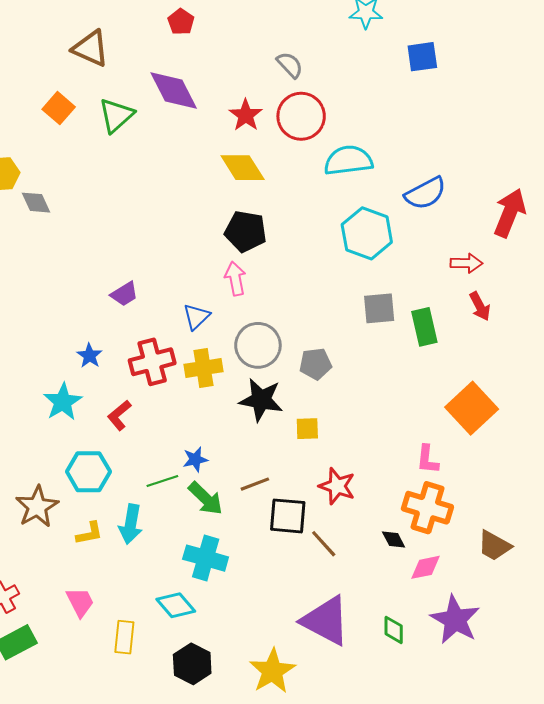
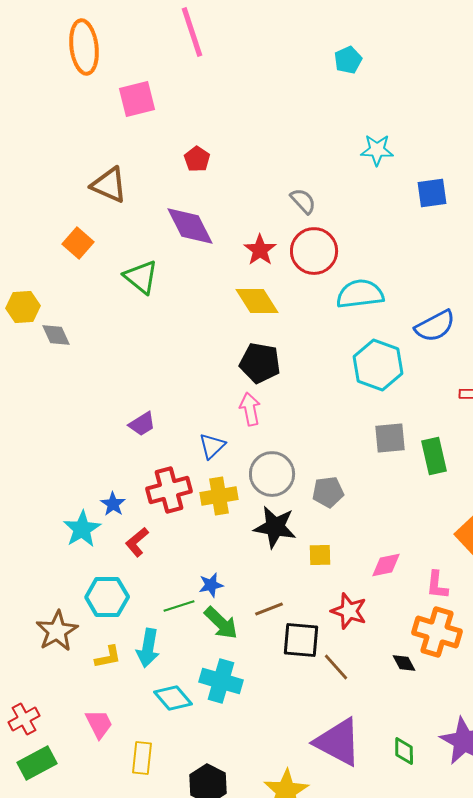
green triangle: (116, 115) -> (141, 277), moved, turned -39
blue star: (89, 356) -> (113, 504), moved
pink diamond: (425, 567) -> (386, 565), moved
cyan diamond: (176, 605) -> (173, 698), moved

